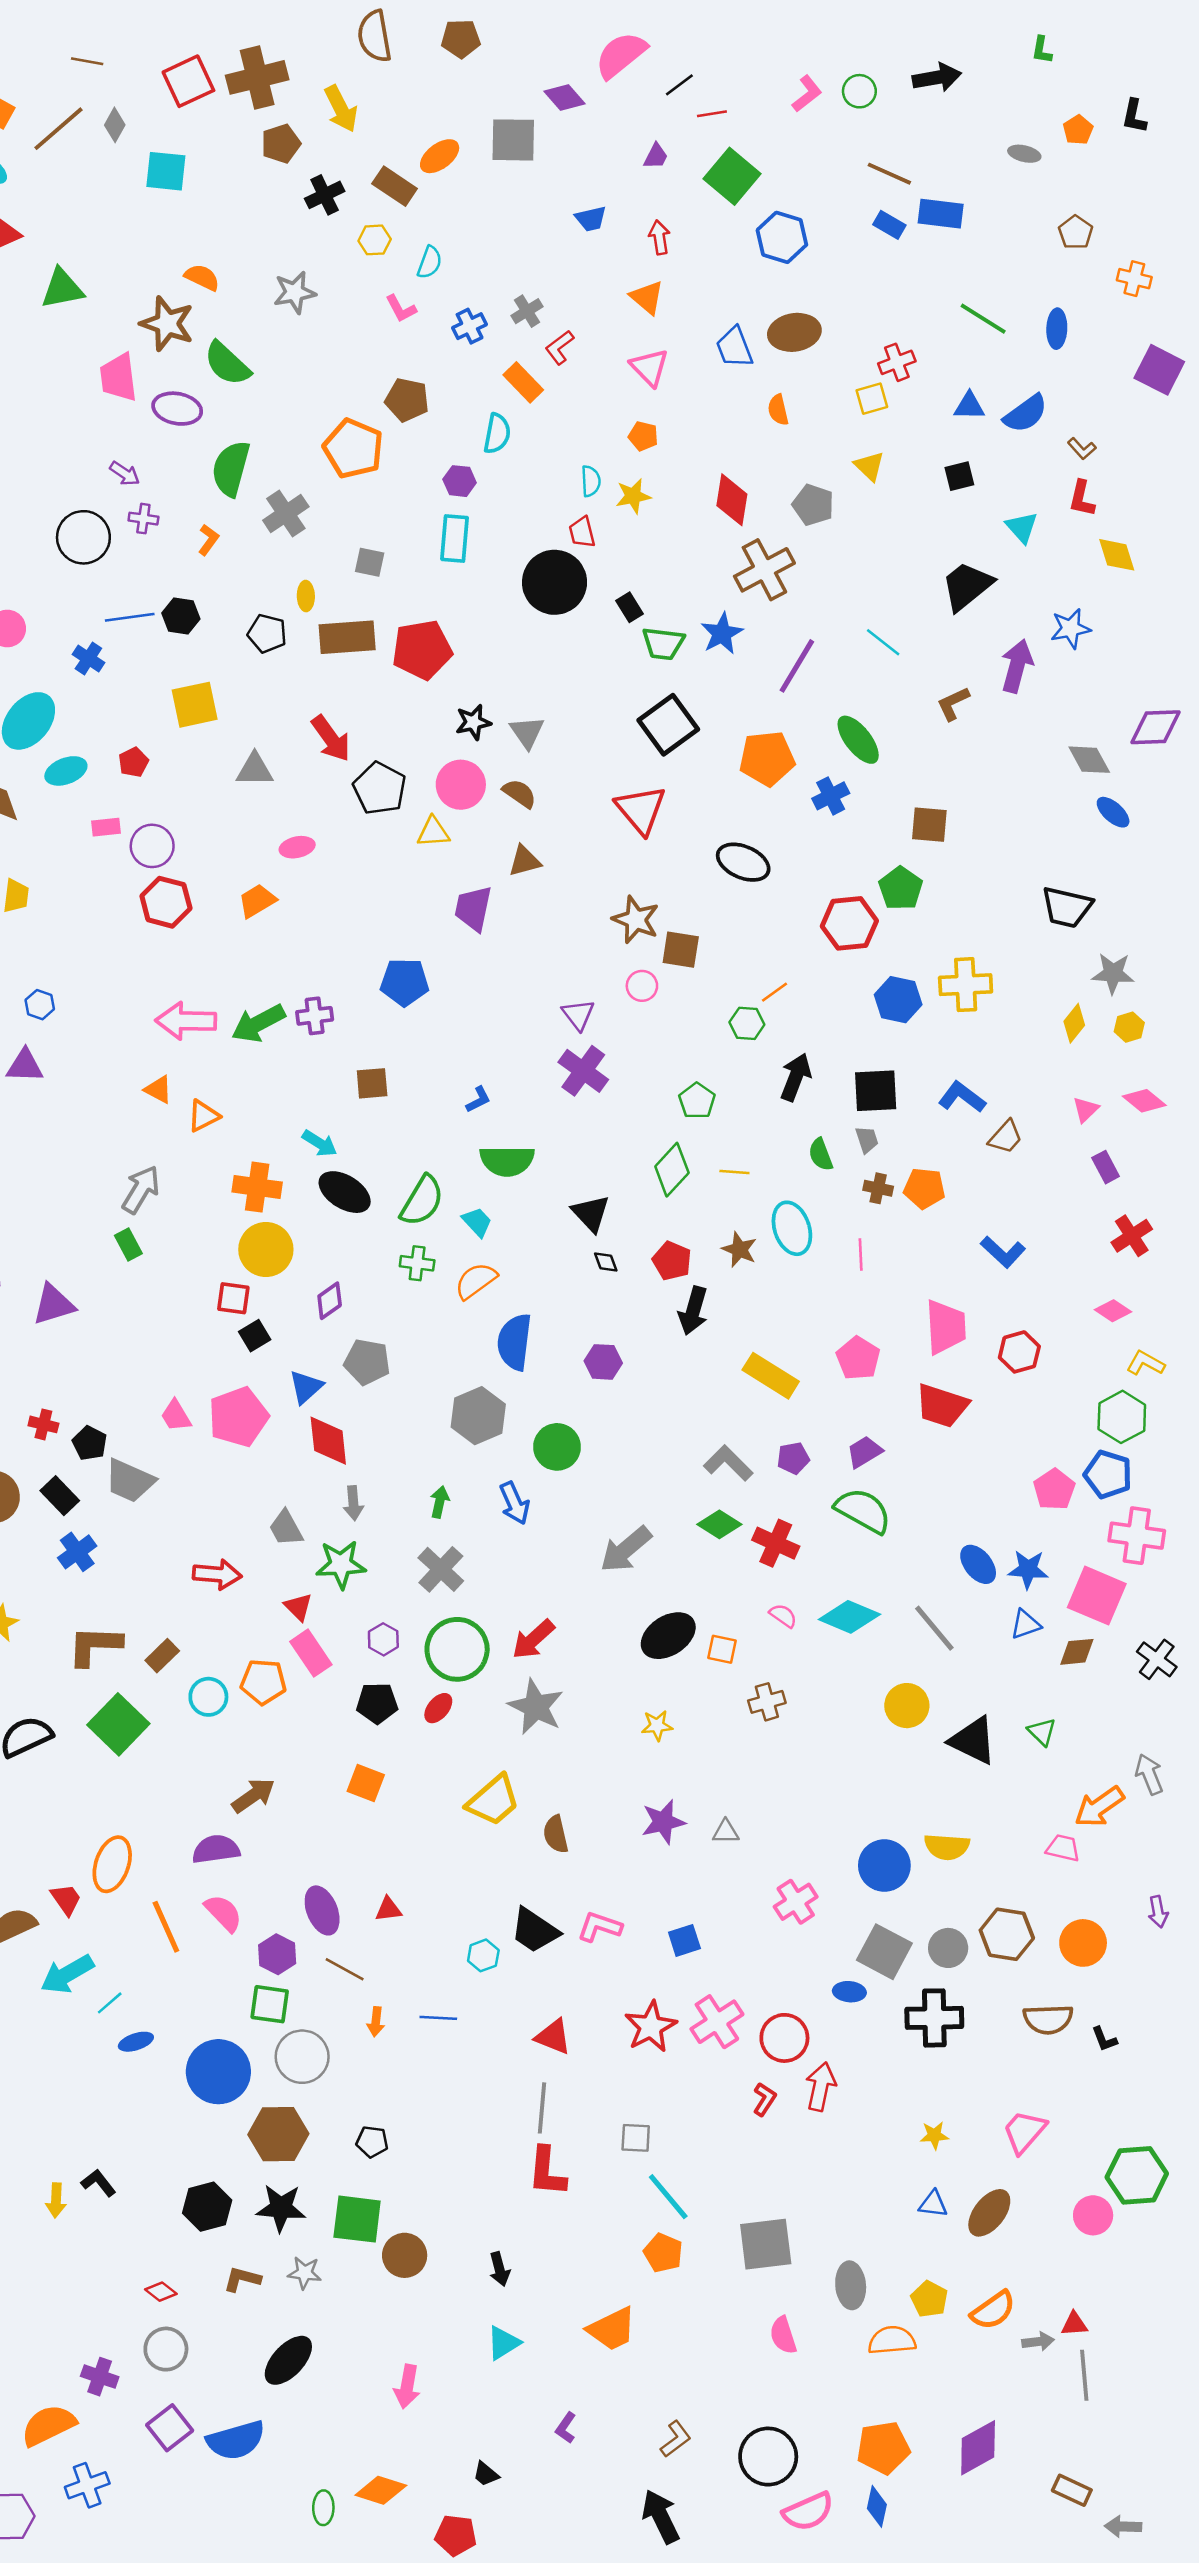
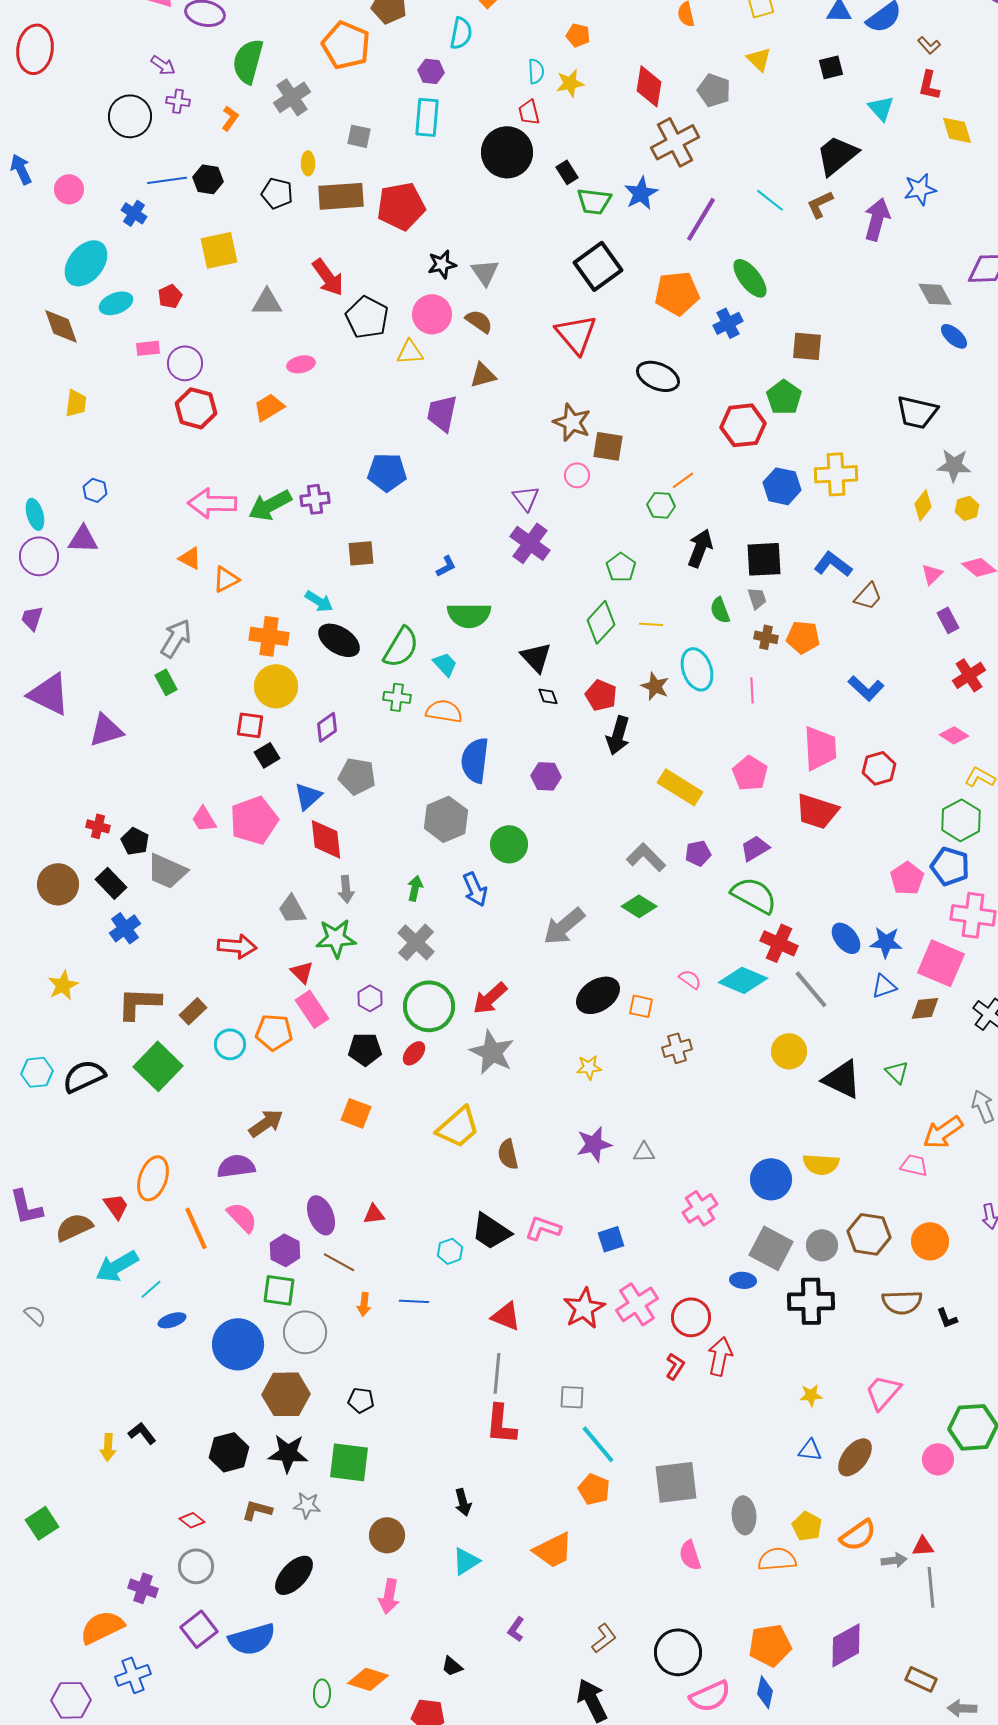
brown L-shape: (953, 703) -> (820, 204), moved
orange semicircle: (476, 1281) -> (444, 711), turned 45
red cross: (776, 1543) -> (779, 943), moved
brown circle: (405, 2255) -> (387, 1535), moved

